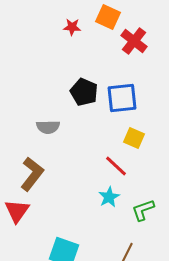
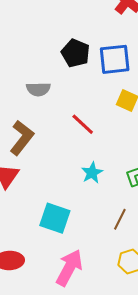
red line: (116, 166) -> (83, 124), moved
cyan star: (109, 197) -> (92, 173), moved

